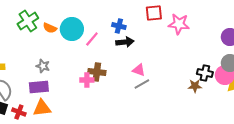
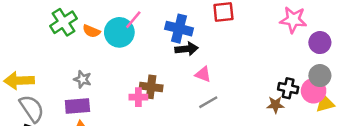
pink star: (179, 24) -> (293, 20), moved
blue cross: (119, 26) -> (179, 29), size x1.5
pink line: (92, 39) -> (133, 20), moved
pink triangle: (139, 70) -> (203, 74), moved

